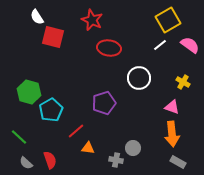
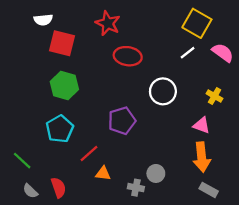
white semicircle: (37, 17) -> (43, 20), turned -63
yellow square: (168, 20) -> (197, 23), turned -30
green hexagon: (29, 92) -> (64, 85), moved

